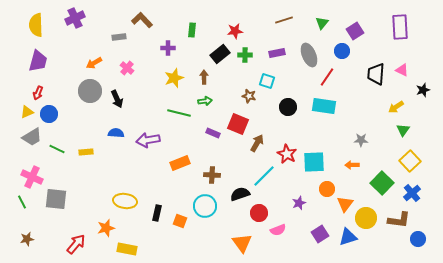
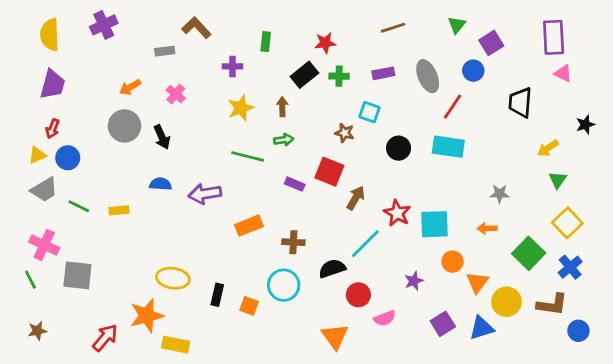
green triangle: (322, 23) -> (457, 25), moved
pink triangle: (402, 70) -> (563, 73), moved
orange star: (106, 228) -> (147, 316), size x1.4

